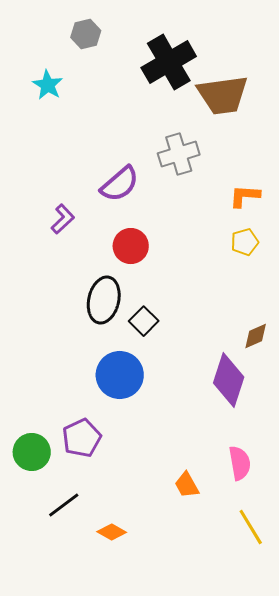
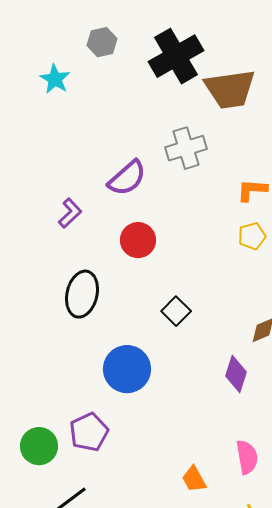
gray hexagon: (86, 34) -> (102, 42), moved
black ellipse: (104, 300) -> (82, 294), moved
black square: (144, 321) -> (176, 311), moved
purple diamond: (229, 380) -> (236, 374), size x0.7

